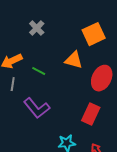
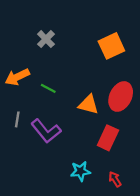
orange triangle: (74, 60) -> (88, 105), moved
gray line: (13, 84) -> (17, 119), moved

